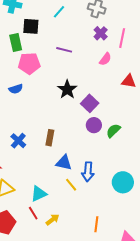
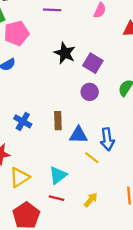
purple circle: (94, 125) -> (90, 92), moved
brown rectangle: (50, 138) -> (58, 121), moved
red line: (33, 213) -> (56, 198), turned -32
yellow arrow: (53, 220) -> (91, 200), moved

